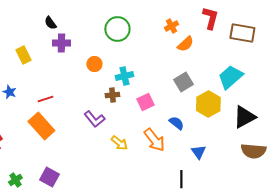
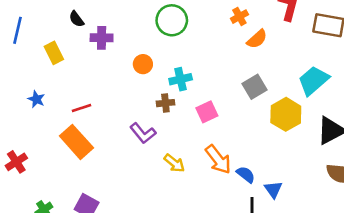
black semicircle: (50, 23) -> (76, 19), moved
blue semicircle: (176, 123) -> (246, 174), moved
blue triangle: (198, 152) -> (273, 190), moved

